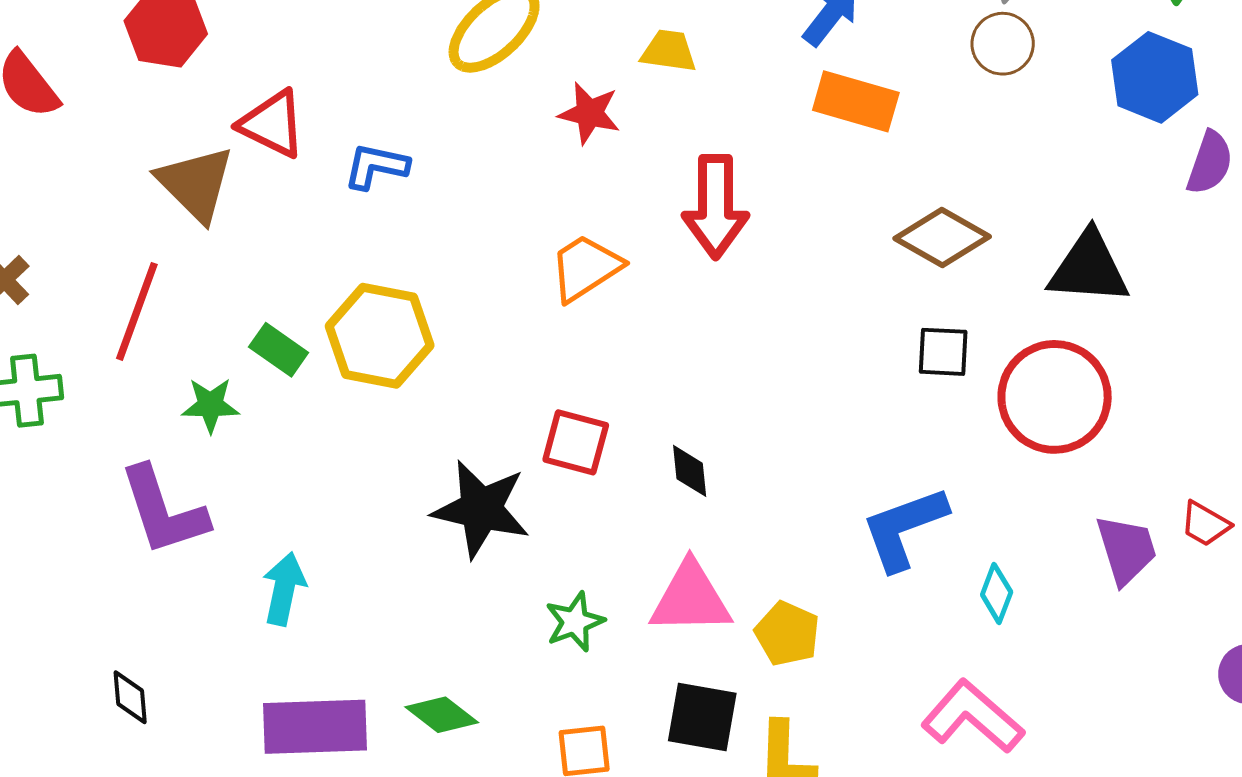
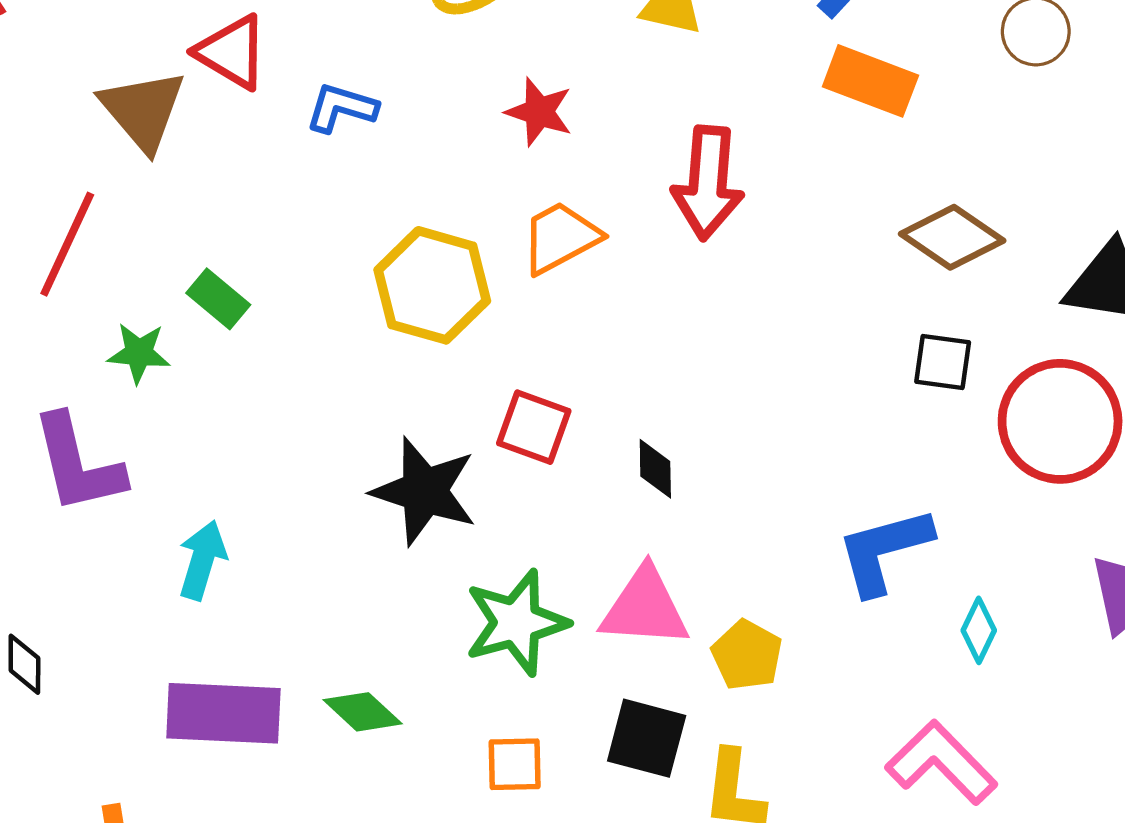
red star: (589, 113) -> (539, 112), moved
yellow hexagon: (380, 336) -> (432, 285), moved
green star: (575, 622) -> (516, 623), size x1.6

